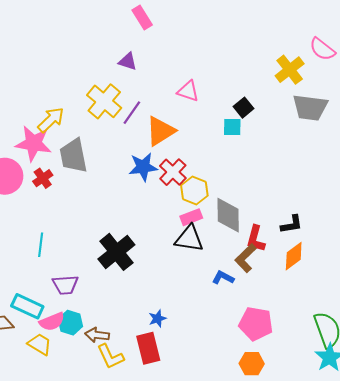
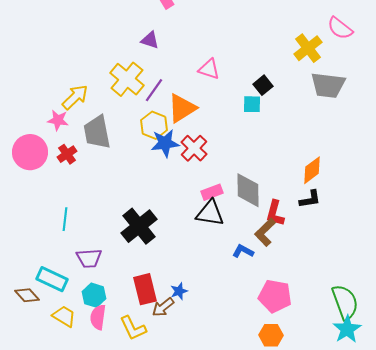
pink star: (34, 143) -> (58, 120), size x0.6
yellow hexagon: (194, 191) -> (154, 125), moved
orange diamond: (294, 256) -> (312, 170), moved
pink semicircle: (52, 322) -> (98, 317), moved, turned 120
brown arrow: (97, 335) -> (163, 307), moved, turned -45
red rectangle: (148, 348) -> (145, 289), moved

